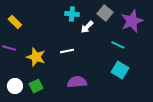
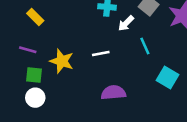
cyan line: (118, 45) -> (145, 46), moved, turned 40
green square: (36, 86) -> (34, 75), moved, turned 32

